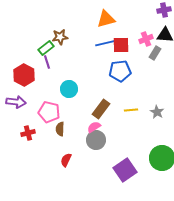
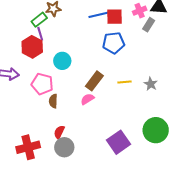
red hexagon: (24, 75) -> (32, 47), moved
red cross: (28, 133) -> (28, 147), moved, size x1.6
gray circle: (96, 140) -> (64, 147), moved

